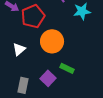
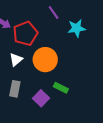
white triangle: (19, 49) -> (16, 60), moved
gray rectangle: (23, 85) -> (15, 89), moved

